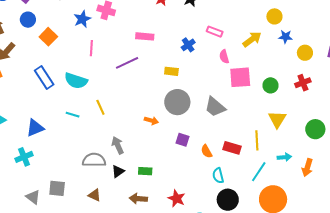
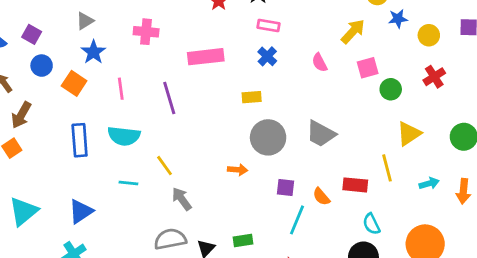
blue star: (82, 19) -> (93, 52), moved
pink rectangle: (215, 32) -> (268, 26), moved
pink rectangle: (145, 36) -> (206, 57), size x1.4
pink line: (91, 48) -> (121, 89), moved
purple line: (127, 63) -> (169, 98), moved, turned -70
pink square: (240, 77) -> (368, 68), moved, size x0.7
blue rectangle: (44, 78) -> (80, 140), turned 40
yellow triangle: (277, 119) -> (409, 134), turned 36
gray arrow: (118, 145) -> (182, 199), moved
cyan line: (259, 172) -> (297, 220), moved
cyan semicircle: (218, 176) -> (371, 224), moved

